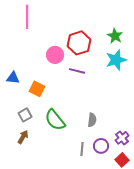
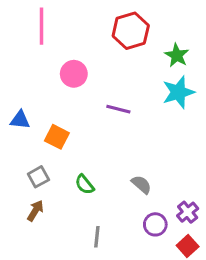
red hexagon: (79, 43) -> (131, 31), moved
pink circle: (55, 55) -> (74, 74), moved
green semicircle: (55, 120) -> (85, 184), size x0.6
gray semicircle: (92, 120) -> (141, 184), turned -56
gray line: (82, 149) -> (97, 237), moved

